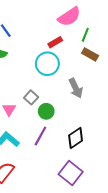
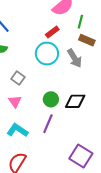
gray arrow: (76, 88) -> (74, 58), moved
gray square: (31, 97) -> (18, 78), moved
black diamond: (76, 138) -> (75, 101), moved, turned 40

